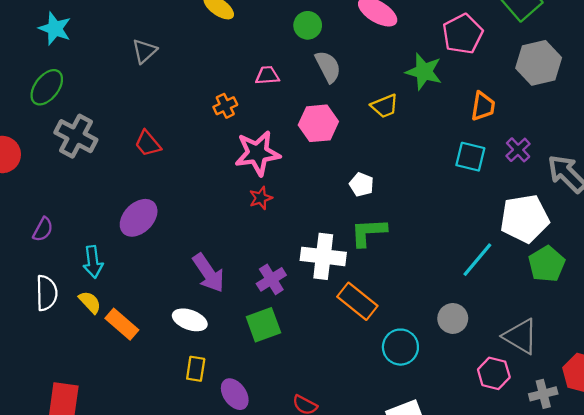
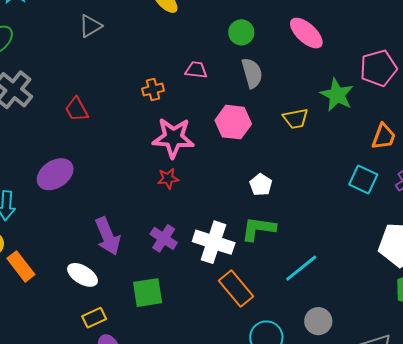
cyan line: (477, 260) -> (301, 268), moved
purple cross: (271, 279) -> (164, 238), moved, turned -36
yellow rectangle: (196, 369) -> (94, 318), moved, turned 45

